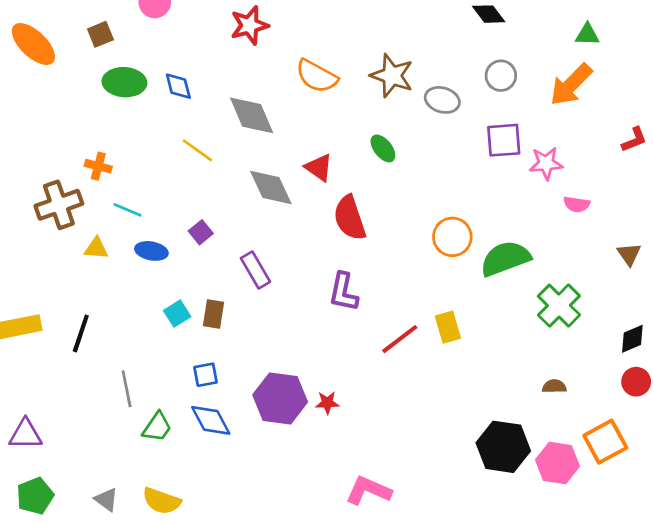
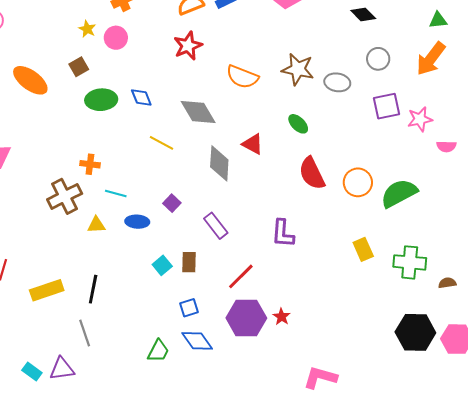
gray diamond: (271, 188) -> (219, 163), turned 36
red semicircle: (350, 218) -> (312, 173), moved
green cross: (559, 306) -> (410, 262), moved, turned -32
red line: (400, 339) -> (241, 276), moved
gray line: (127, 389) -> (85, 333), moved
red star: (327, 403) -> (281, 317), turned -30

